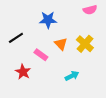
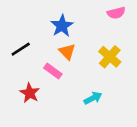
blue star: (48, 20) -> (62, 26), turned -30
orange triangle: (61, 44) -> (67, 52), moved

